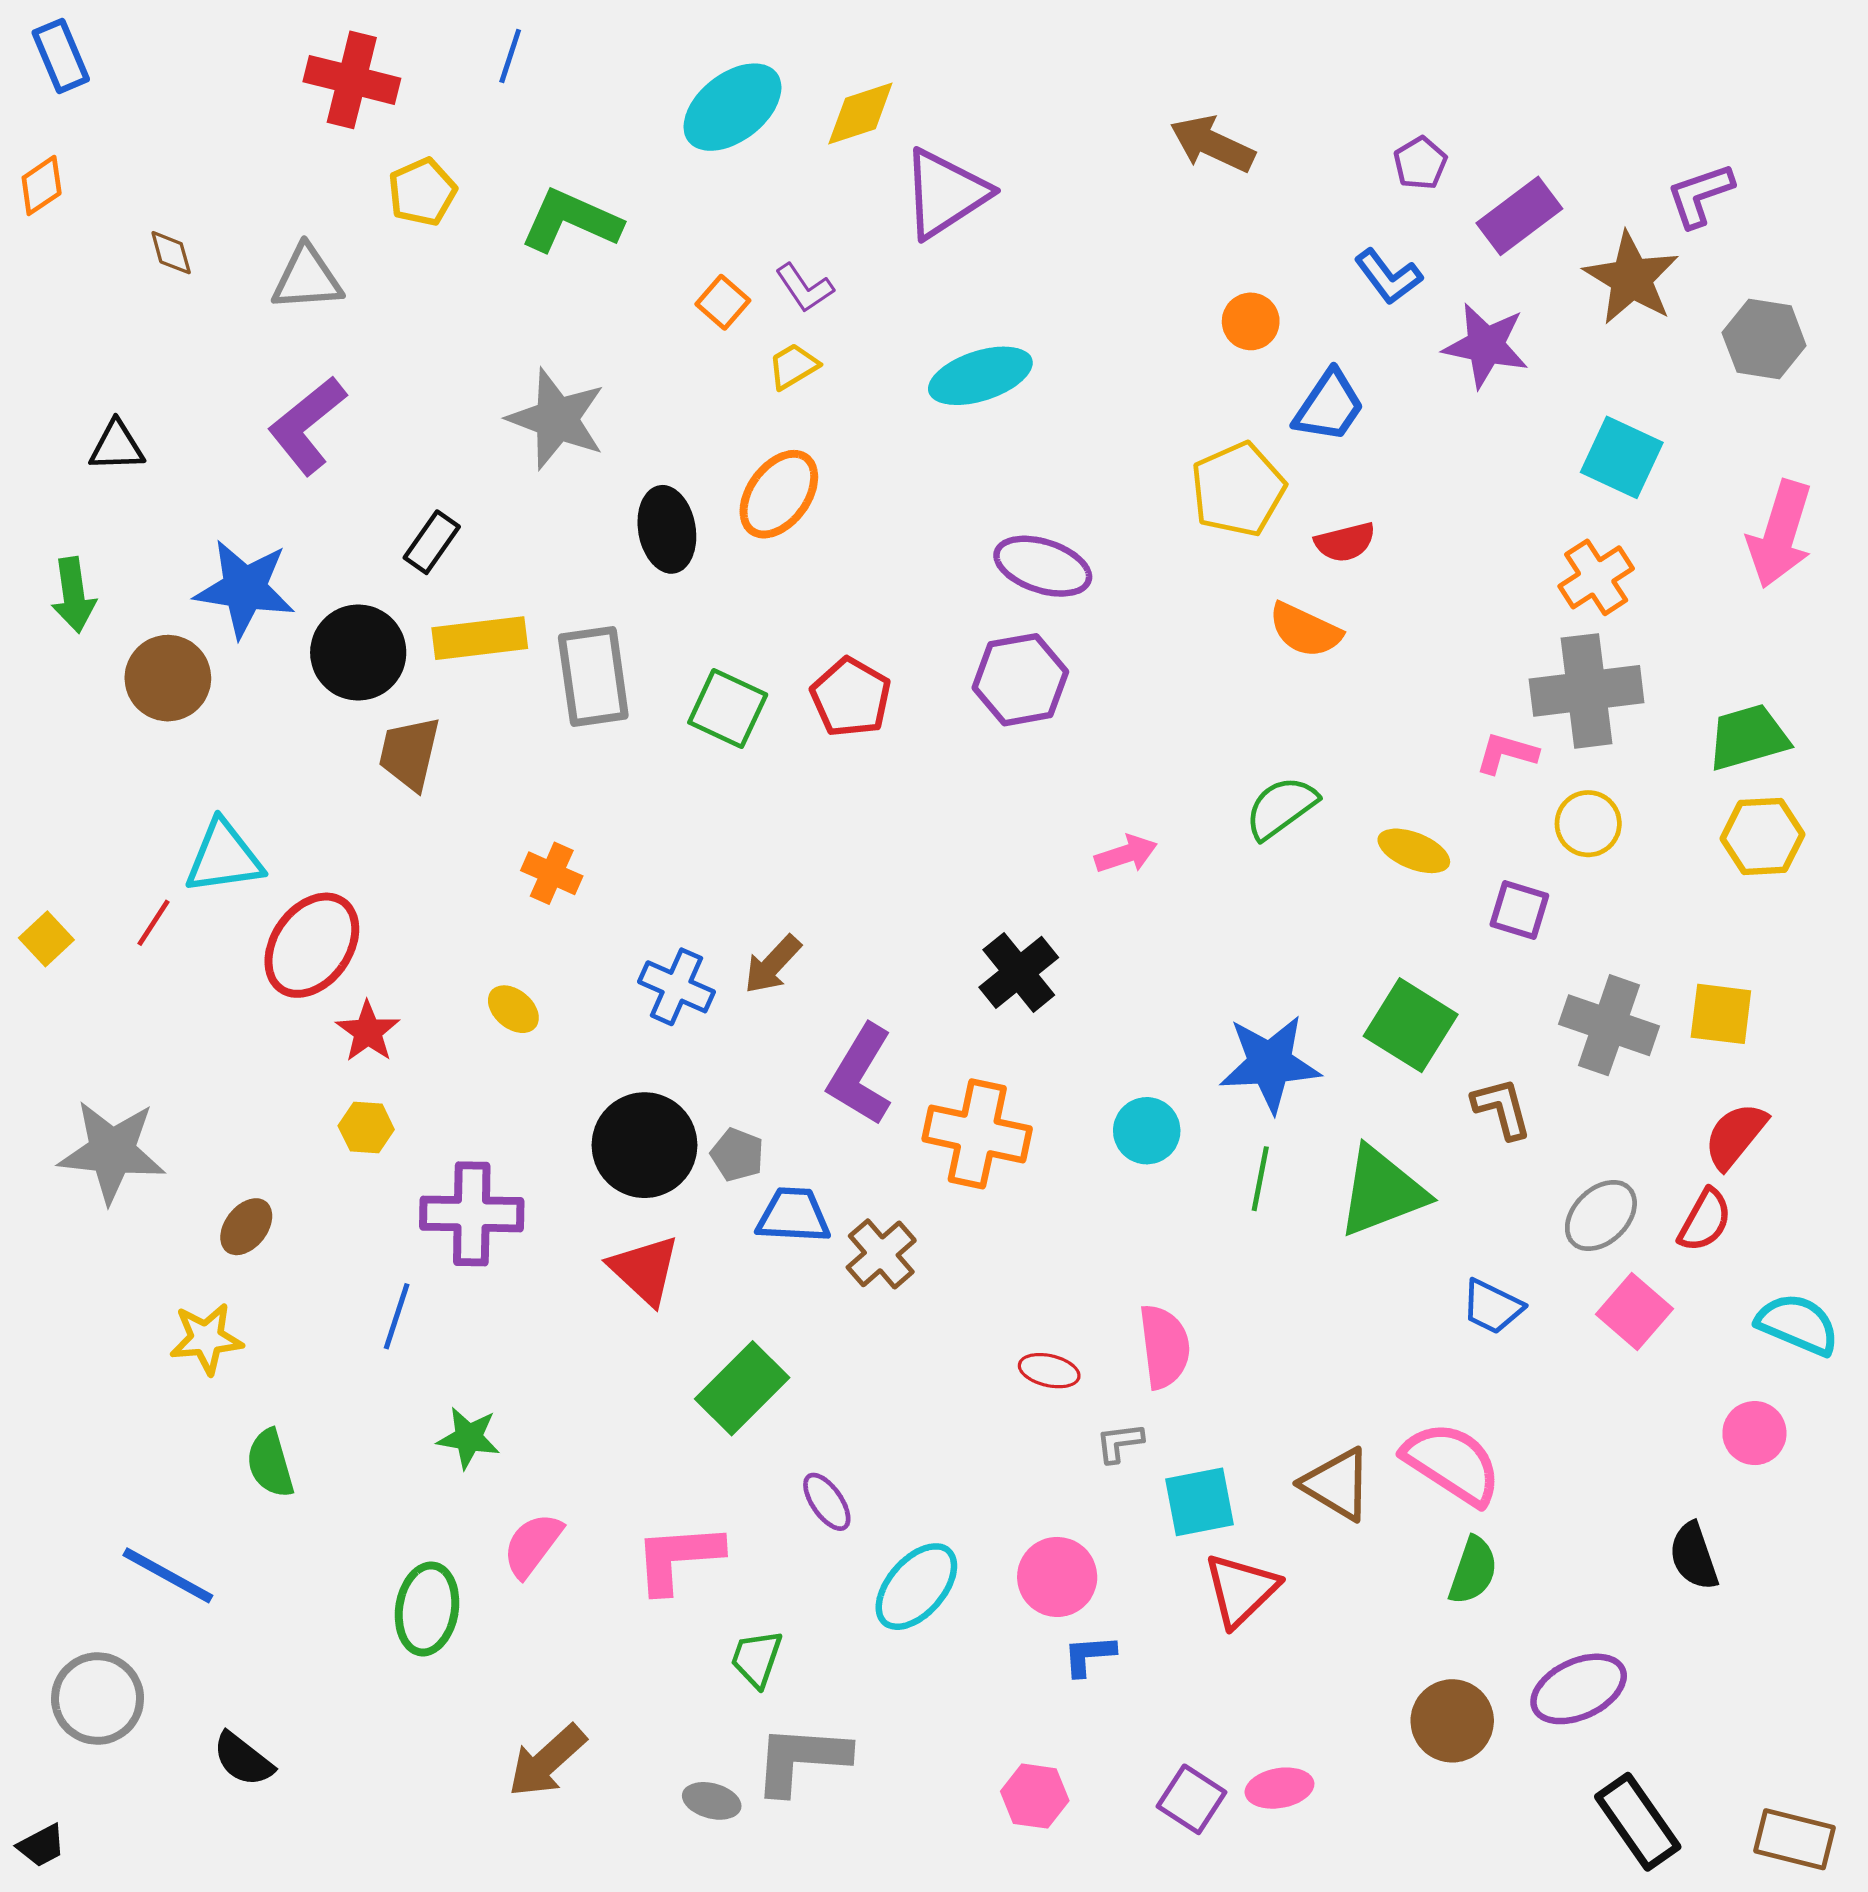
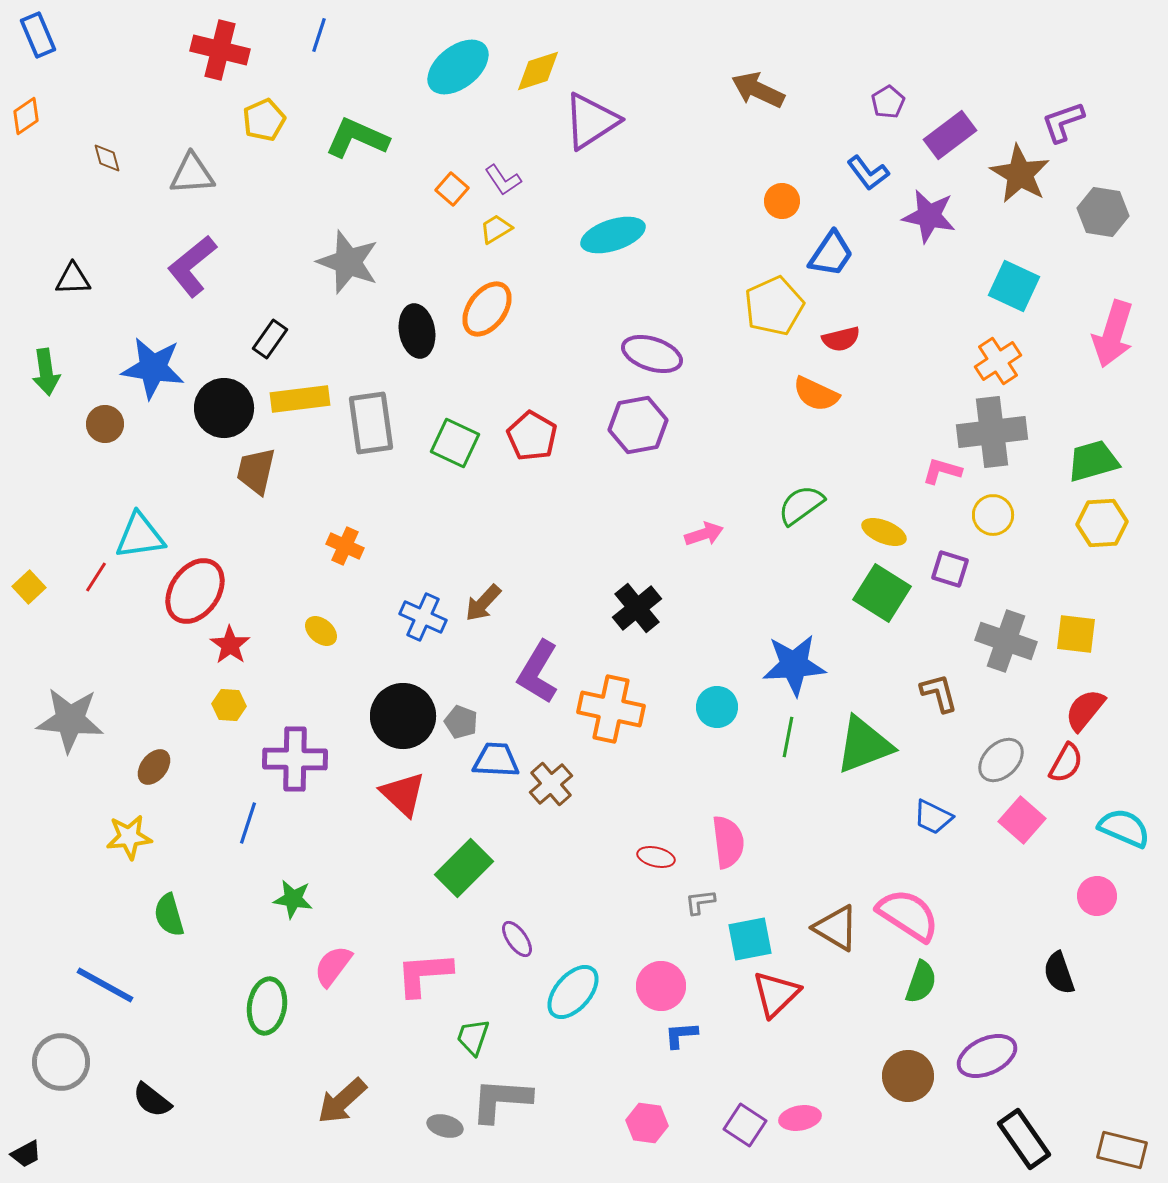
brown circle: (168, 678) -> (105, 424), size x0.7
green square: (1411, 1025) -> (882, 593), moved

